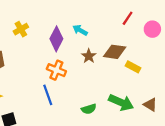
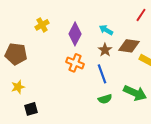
cyan arrow: (80, 30) -> (106, 30), moved
blue line: (48, 95) -> (102, 74), moved

